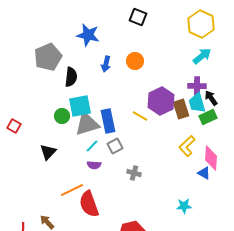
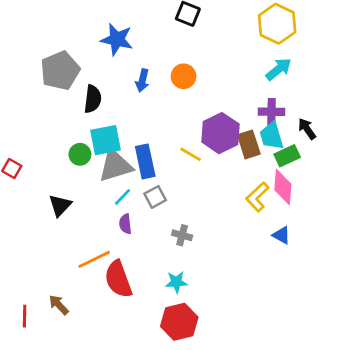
black arrow: (211, 98) -> (307, 129), moved
pink diamond: (211, 158) -> (283, 187), moved
purple semicircle: (94, 165) -> (125, 224), turned 80
cyan star: (184, 206) -> (176, 282), moved

